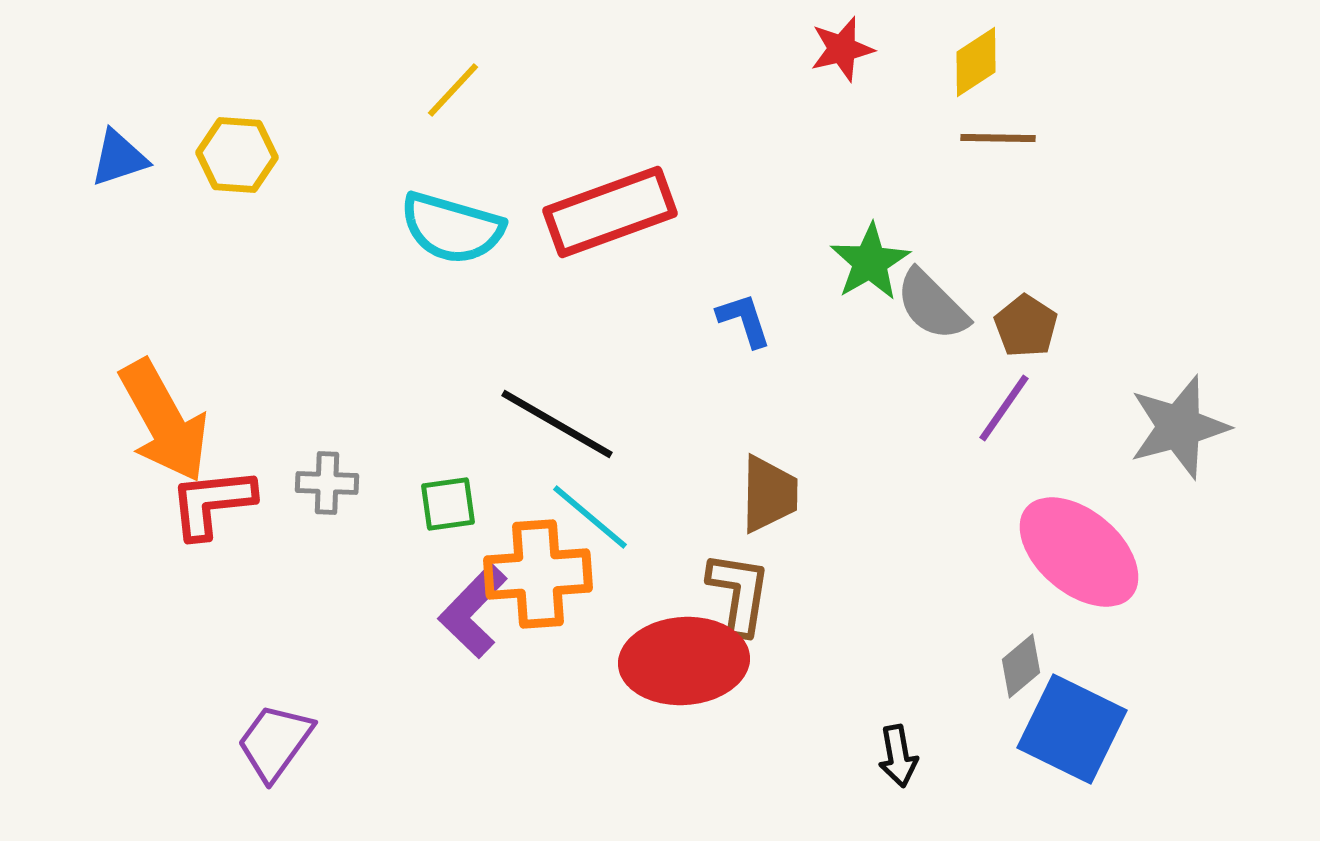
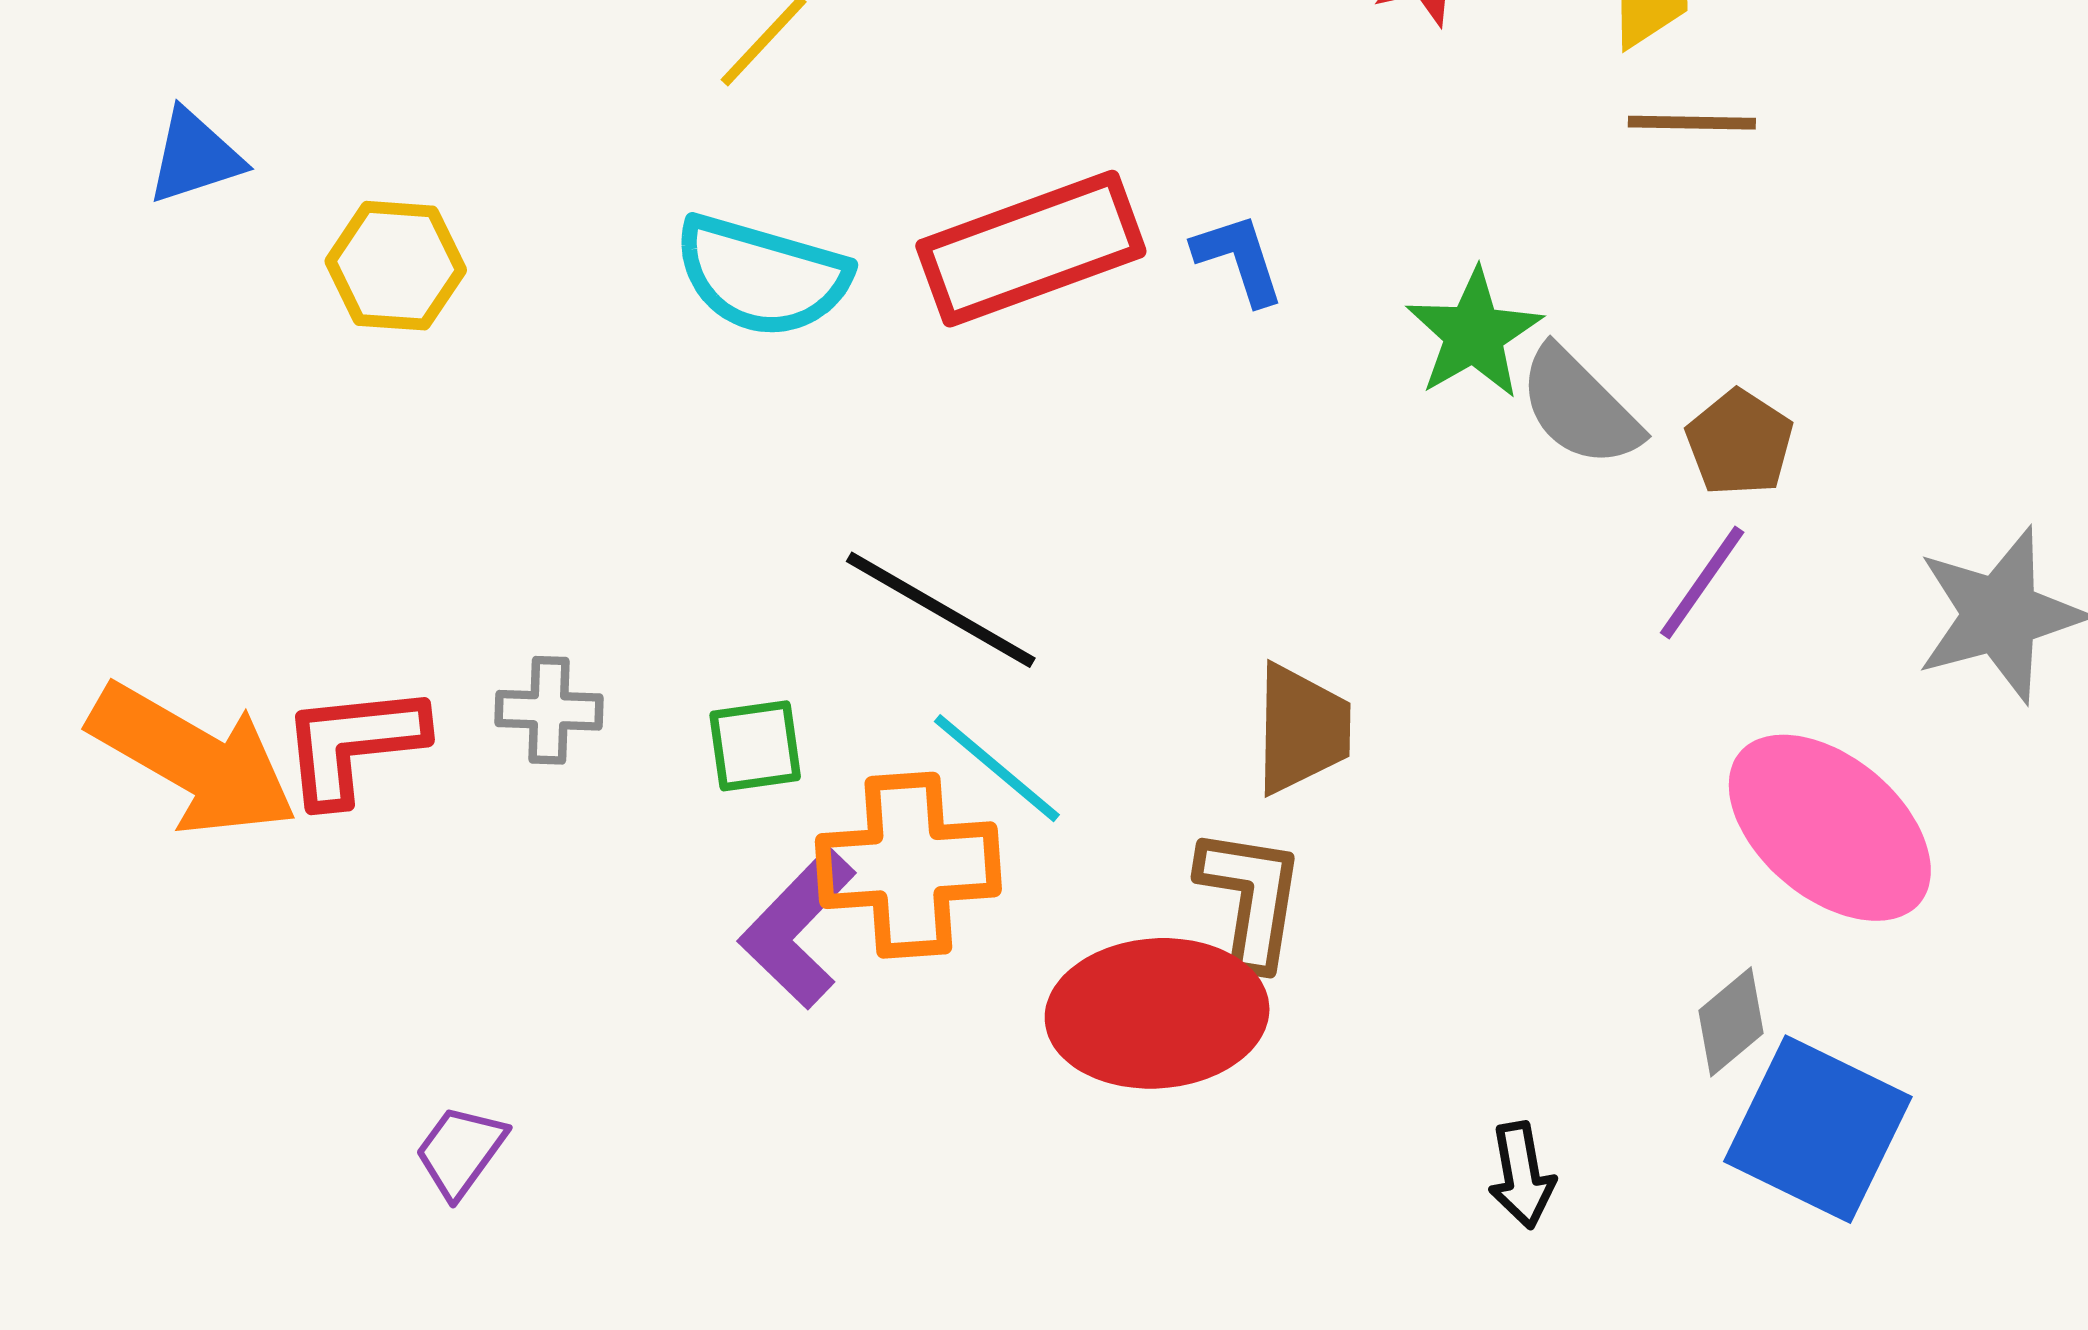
yellow hexagon: (237, 155) -> (396, 266), moved
blue L-shape: (744, 320) -> (1239, 259), moved
orange arrow: (164, 421) -> (193, 760), moved, turned -31
purple trapezoid: (275, 742) -> (460, 1151), size x0.7

